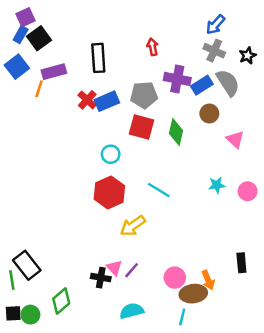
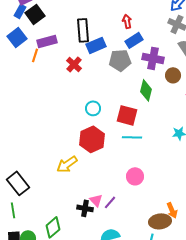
purple cross: (177, 79) -> (153, 58), moved
blue rectangle: (202, 85) -> (134, 40), moved
blue rectangle: (107, 101) -> (96, 45), moved
red square: (141, 127) -> (127, 115), moved
cyan line: (159, 190) -> (132, 137), turned -30
yellow arrow: (133, 226) -> (67, 164), moved
black rectangle: (27, 265) -> (18, 183), moved
pink circle: (175, 278) -> (135, 176), moved

